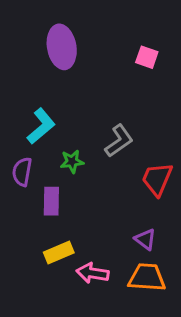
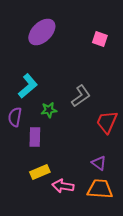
purple ellipse: (62, 47) -> (42, 32), turned 56

